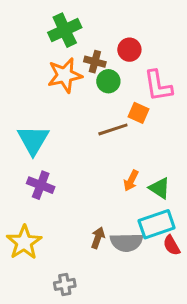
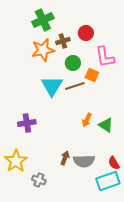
brown cross: (95, 62) -> (63, 41), turned -32
green circle: (108, 81) -> (73, 63), moved
cyan triangle: (33, 140) -> (52, 86), moved
purple cross: (41, 185) -> (27, 123), turned -30
cyan rectangle: (157, 224) -> (108, 181), moved
gray cross: (65, 284) -> (39, 180), moved, turned 32

